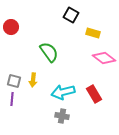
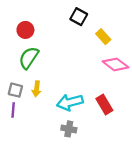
red circle: (11, 27) -> (25, 30), moved
yellow rectangle: (93, 33) -> (103, 37), turned 32
green semicircle: (49, 52) -> (29, 58), moved, turned -110

